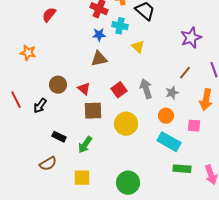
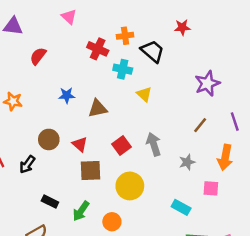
blue star: (99, 35) -> (67, 95), moved
gray star: (172, 93) -> (187, 162), moved
orange circle: (166, 116) -> (112, 222), moved
cyan rectangle: (169, 142) -> (181, 207), size x0.7

